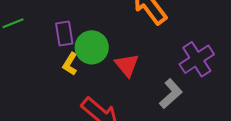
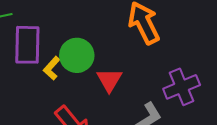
purple rectangle: (64, 33) -> (27, 45), moved, size x1.5

